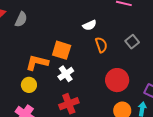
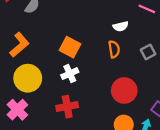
white semicircle: (90, 25) -> (121, 26), moved
orange L-shape: (37, 63) -> (19, 45), moved, turned 115
yellow circle: (29, 85) -> (28, 78), size x1.6

